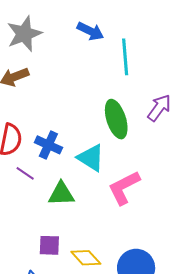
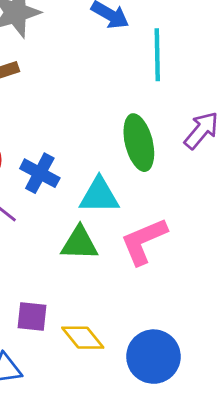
cyan triangle: (91, 158) -> (99, 195), turned -36
green triangle: (61, 194) -> (79, 243), moved

